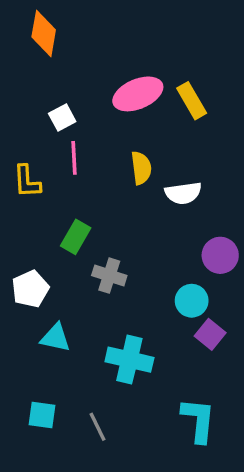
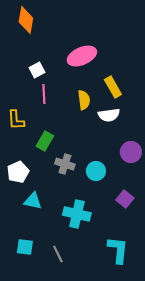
yellow rectangle: (192, 101) -> (113, 87), moved
yellow L-shape: (27, 181) -> (16, 120), moved
cyan circle: (192, 301) -> (96, 171), moved

